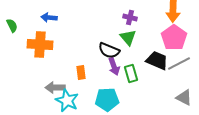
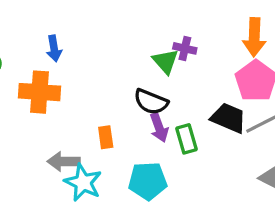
blue arrow: (49, 18) -> (54, 48), turned -105
green triangle: (128, 38) -> (165, 61), moved

